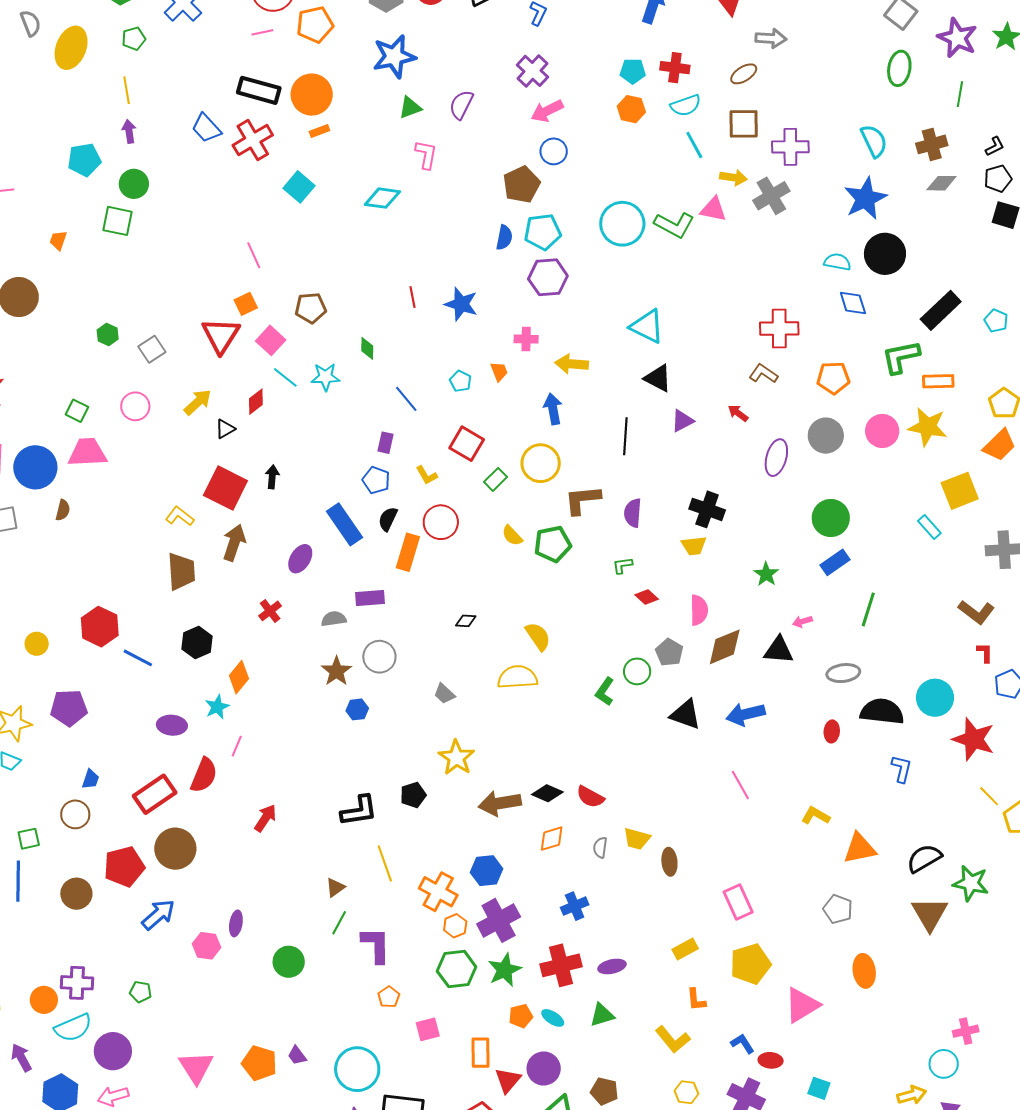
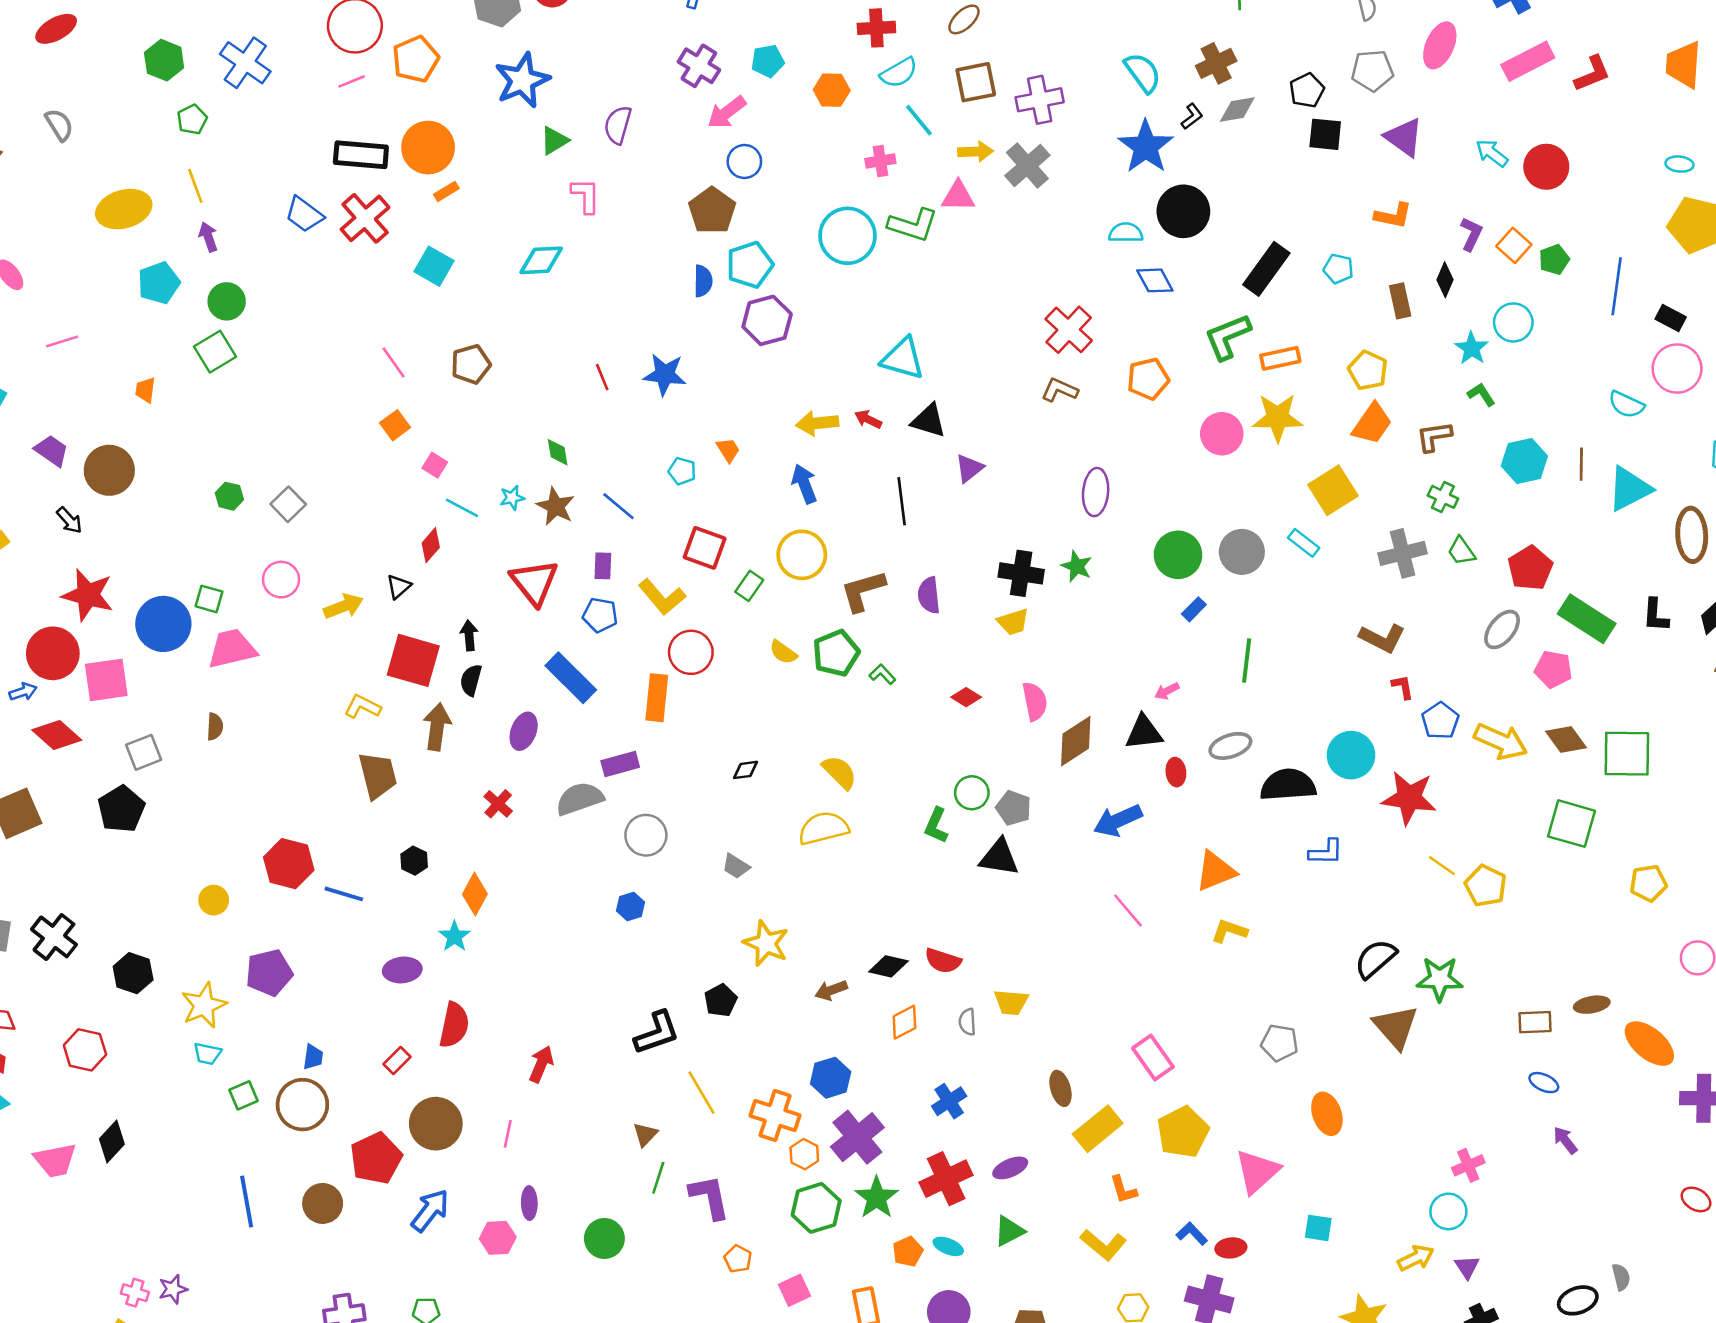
yellow ellipse: (71, 48) -> (124, 209), moved, turned 63
cyan pentagon: (633, 71) -> (768, 61), moved
black L-shape: (995, 146) -> (1192, 116), moved
green square: (118, 221) -> (215, 352), turned -32
brown pentagon: (311, 308) -> (471, 364), moved
red cross: (779, 329) -> (1069, 330), turned -36
red triangle: (221, 335) -> (534, 582), moved
pink cross: (526, 339) -> (880, 161), moved
pink square: (271, 340) -> (435, 465), size x0.7
cyan star: (325, 377) -> (512, 498), size x0.7
yellow arrow: (198, 402) -> (343, 606), moved, turned 32
red arrow: (738, 413) -> (868, 419), moved
gray circle: (826, 436) -> (1242, 552), moved
blue circle: (35, 467) -> (163, 624), moved
yellow L-shape: (427, 475) -> (662, 597), size x1.6
black semicircle: (388, 519) -> (471, 680), moved
blue rectangle: (835, 562) -> (1194, 609), size x0.7
green L-shape: (622, 565) -> (882, 674), moved, turned 65
green star: (766, 574) -> (1077, 566), moved
gray semicircle: (334, 619) -> (580, 799), size x1.5
black hexagon: (197, 643) -> (414, 861), size x0.7
gray pentagon: (669, 652) -> (1014, 808), moved
brown star: (336, 671) -> (556, 506), moved
black triangle: (686, 715) -> (999, 857), moved
red ellipse: (832, 731) -> (1176, 772), moved
pink line: (237, 746) -> (508, 1134), moved
blue L-shape: (902, 769) -> (1326, 852), turned 88
red rectangle: (155, 794) -> (397, 1061), size x0.5
brown arrow: (500, 803) -> (831, 990), size x0.6
brown circle: (75, 814) -> (302, 1105), size x1.4
green square: (29, 839) -> (243, 1095), moved
orange triangle: (860, 848) -> (1215, 871), moved
brown ellipse: (669, 862) -> (1061, 1088), moved
yellow rectangle: (685, 949) -> (1098, 1129), size x1.5
cyan square: (819, 1088) -> (1318, 1228), moved

